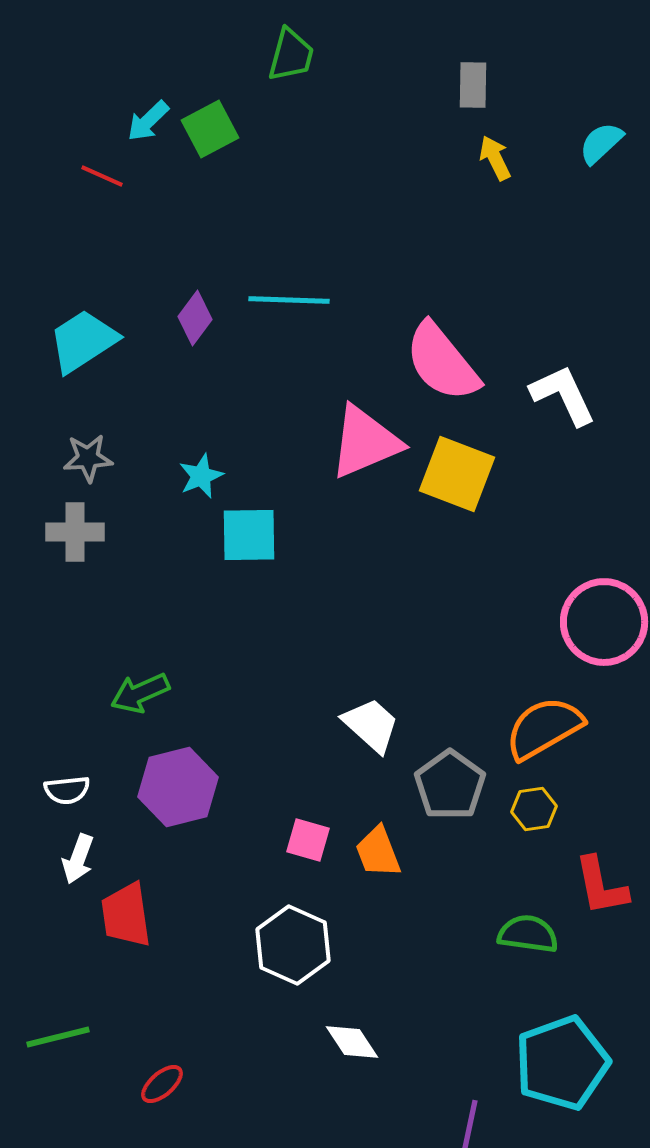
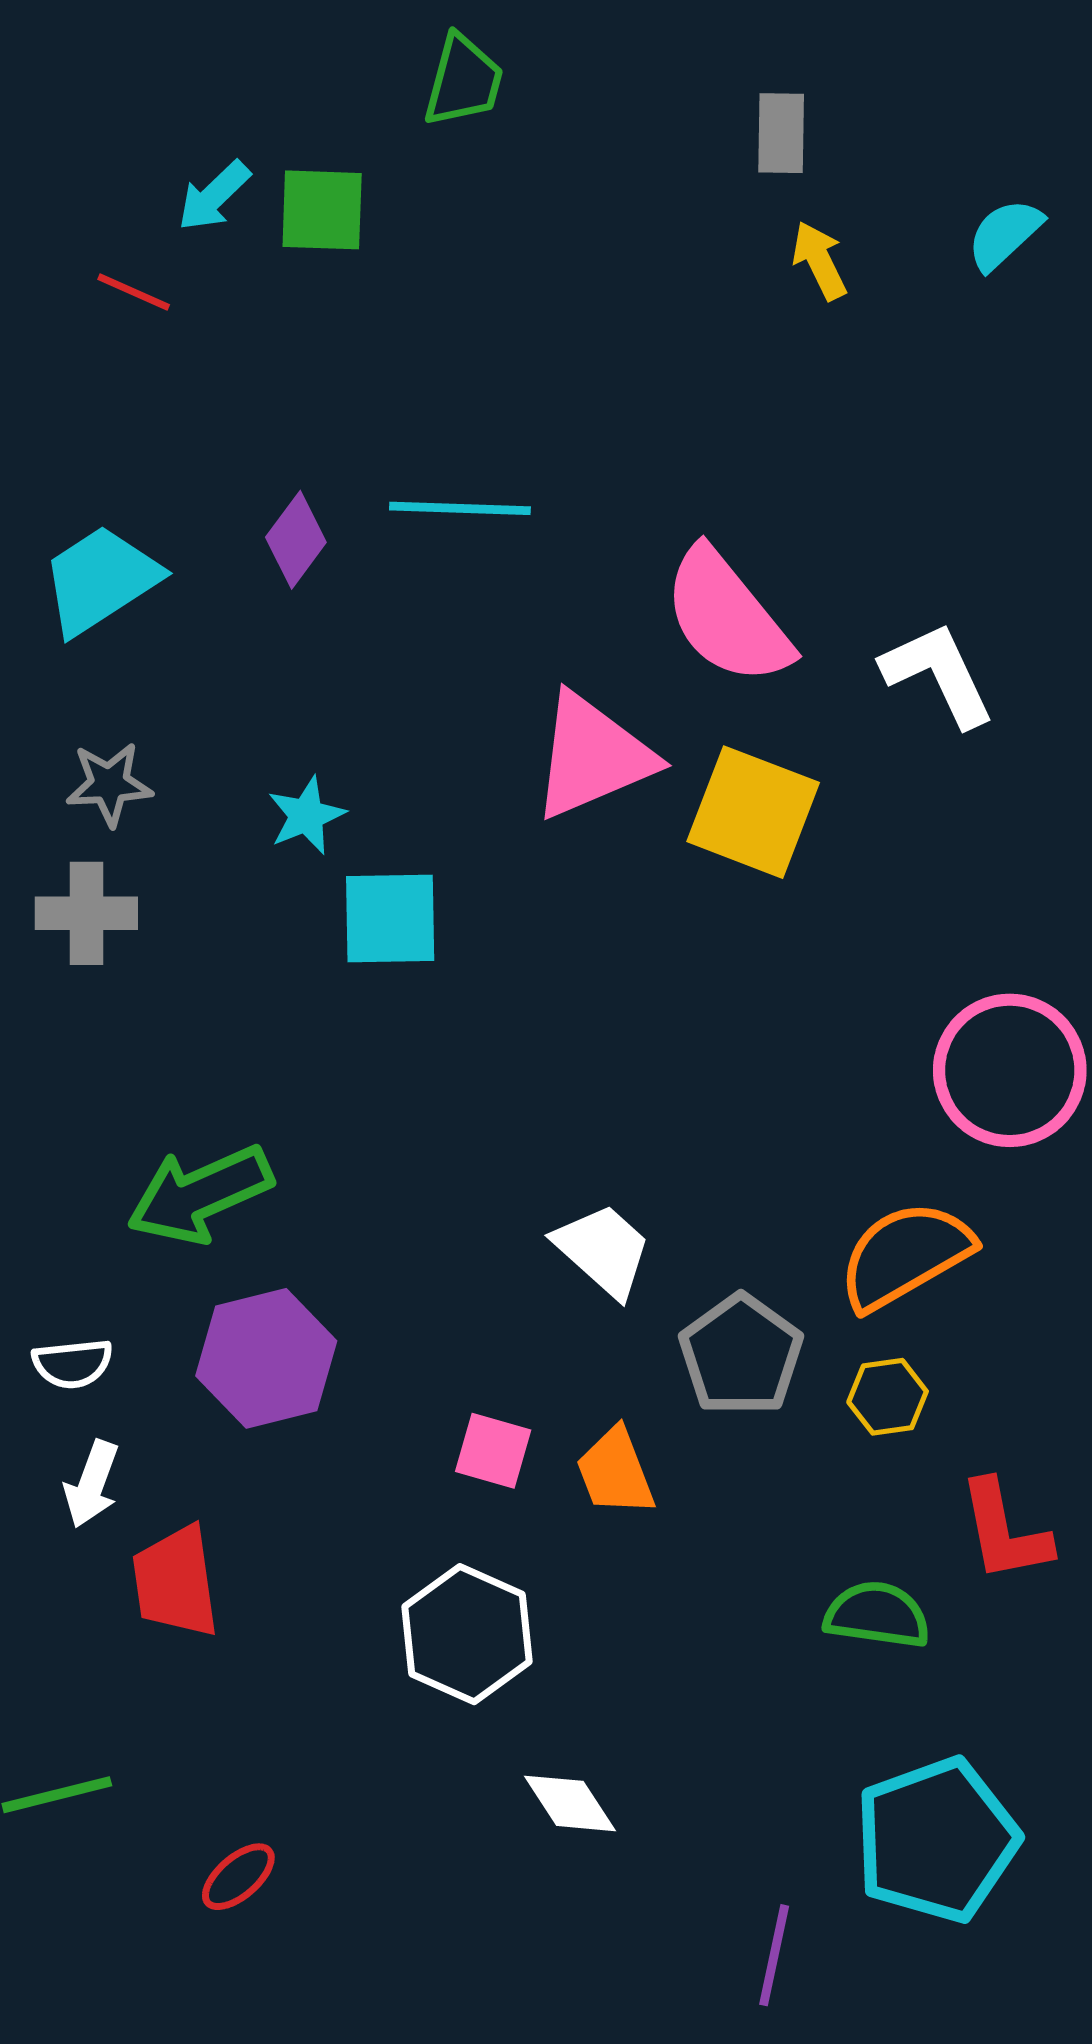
green square: (210, 129) -> (322, 210), turned 30
green arrow: (140, 693) -> (200, 1194), size x1.4

